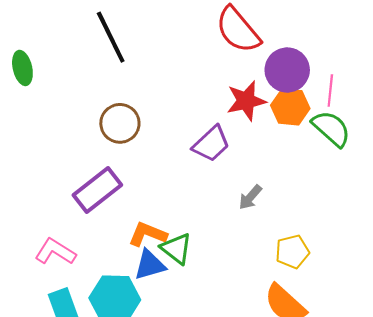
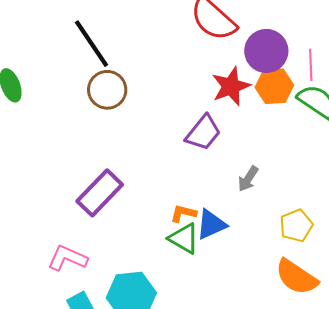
brown circle: (120, 123) -> (107, 90), moved
orange L-shape: (148, 234) -> (183, 213), moved, size x0.7
blue triangle: (150, 265) -> (211, 224), moved

